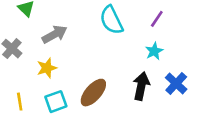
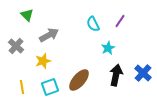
purple line: (157, 19) -> (120, 21), moved
cyan semicircle: (111, 20) -> (93, 24), size x0.7
cyan star: (154, 51) -> (108, 48), moved

